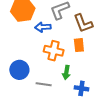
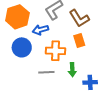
blue circle: (19, 70) -> (22, 47), moved
gray line: (44, 84) -> (46, 72), moved

